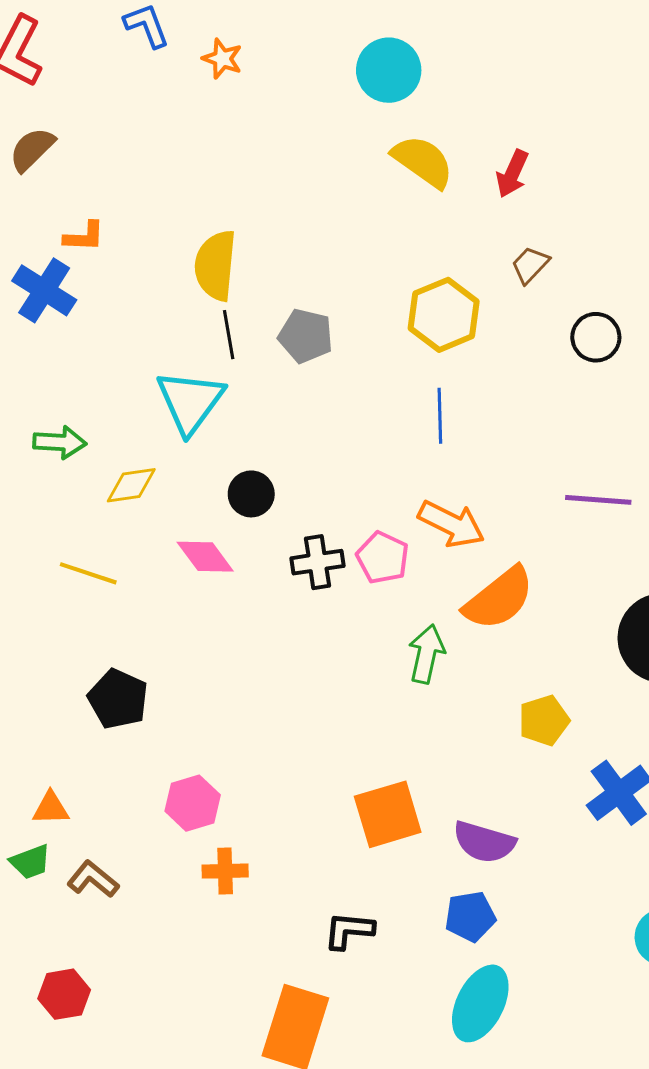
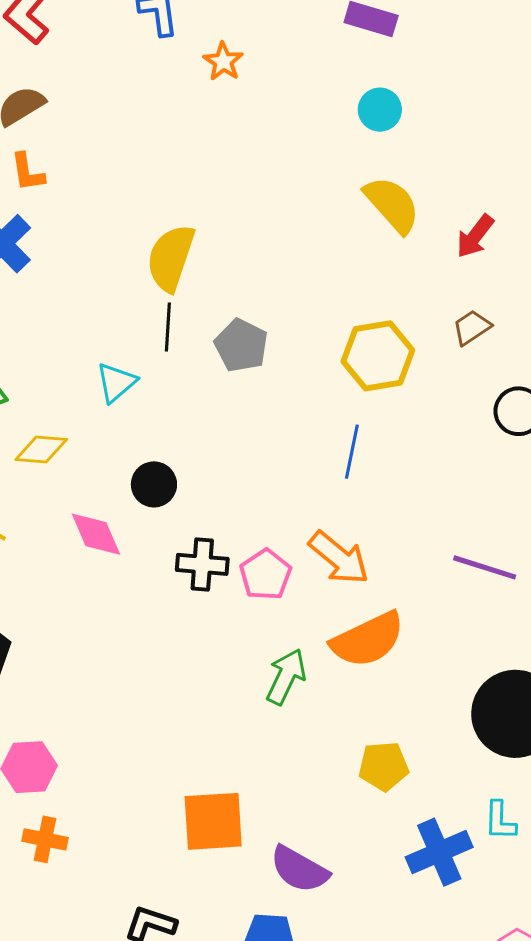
cyan circle: (389, 70) -> (380, 110), size x0.7
orange L-shape: (84, 237) -> (27, 172), moved, turned 66
cyan triangle: (190, 402) -> (116, 383), size x0.6

